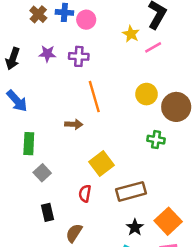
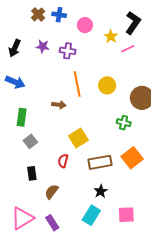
pink circle: (86, 20) -> (85, 25), moved
yellow circle: (147, 94) -> (107, 85), moved
blue arrow: (17, 101) -> (15, 82), turned -30
orange square: (168, 221) -> (132, 158), moved

